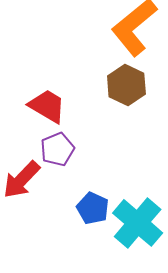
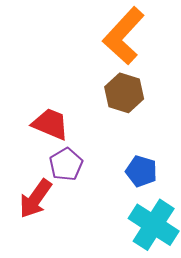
blue pentagon: (93, 208) -> (141, 171), moved

